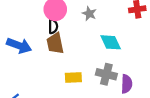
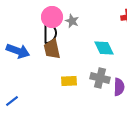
gray star: (89, 14) -> (72, 21), moved
black semicircle: (53, 26) -> (50, 33), size x1.5

